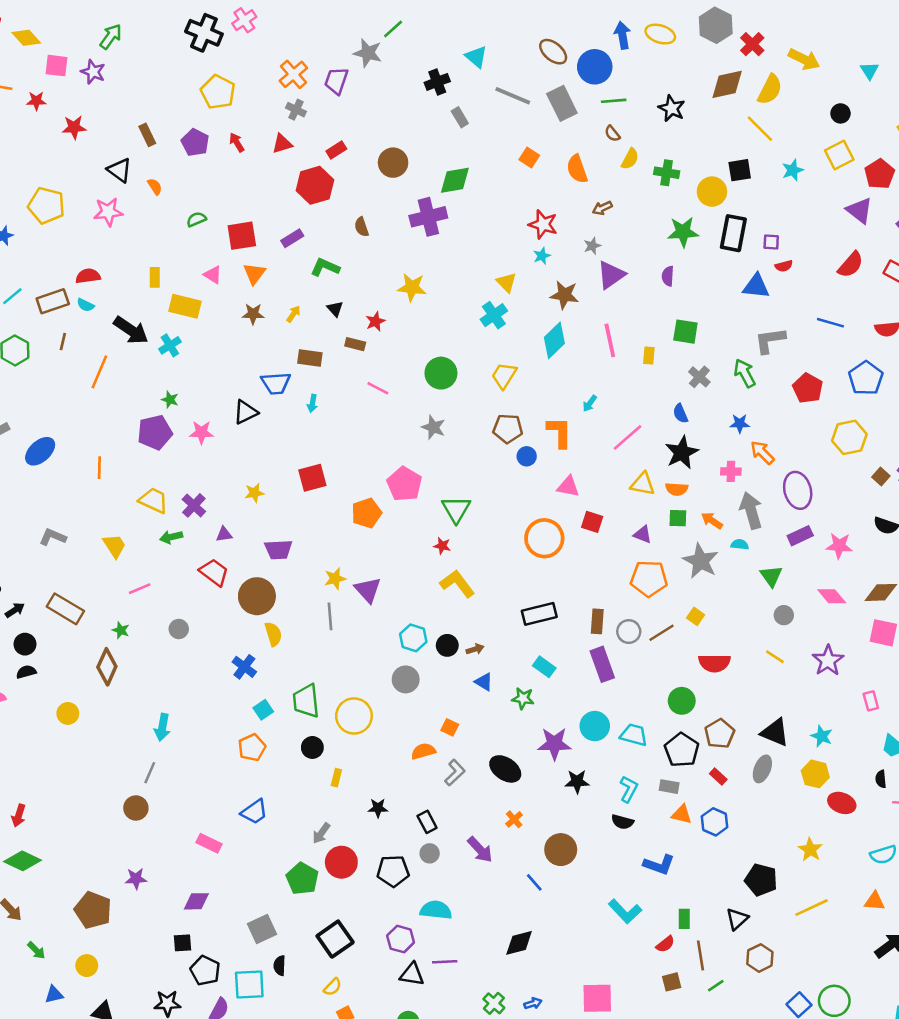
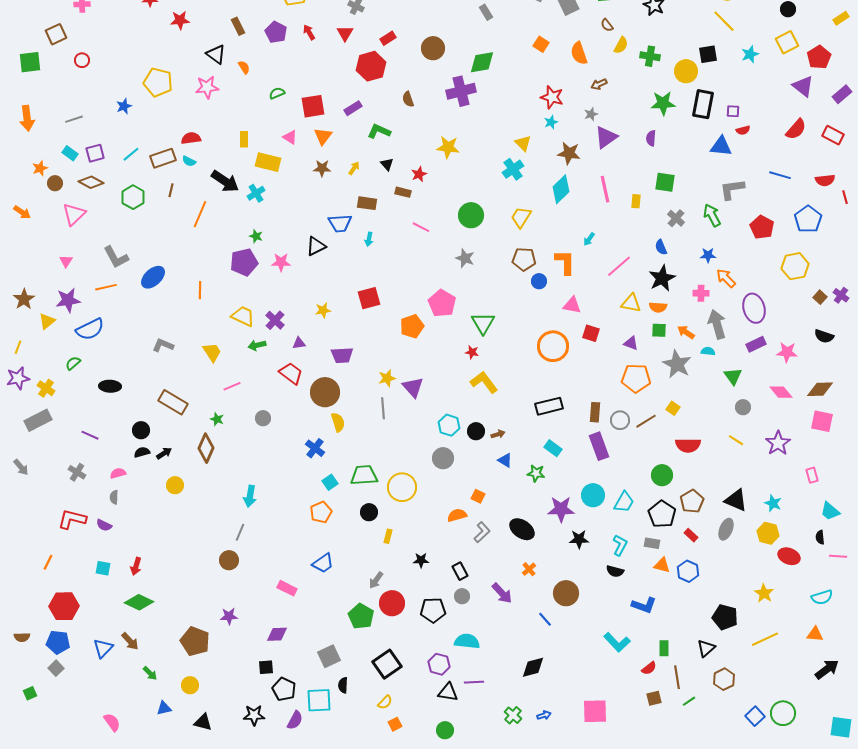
red triangle: (282, 144) -> (345, 33), turned -42
black arrow: (15, 610) -> (164, 453), moved
green trapezoid: (306, 701) -> (364, 475), turned 92
cyan trapezoid: (634, 735) -> (624, 502), turned 105

